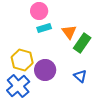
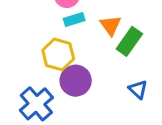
yellow hexagon: (22, 60) -> (58, 54), moved
blue triangle: (80, 76) -> (138, 89), moved

